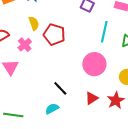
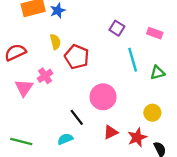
cyan line: (104, 32) -> (133, 60), turned -35
pink cross: (25, 45) -> (45, 76), moved
pink circle: (94, 64) -> (103, 97), moved

